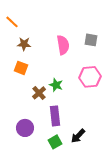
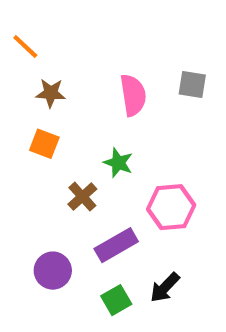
pink hexagon: (90, 77) -> (171, 207), moved
green star: (56, 85) -> (118, 163), moved
purple rectangle: (55, 116) -> (116, 245), turned 66

